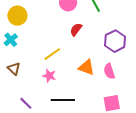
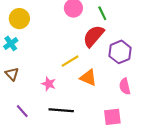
red semicircle: (76, 29) -> (94, 36), moved, size x1.6
yellow line: (52, 54) -> (70, 61), moved
pink semicircle: (109, 71) -> (125, 86), moved

